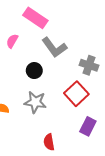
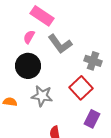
pink semicircle: (12, 41) -> (29, 37), moved
black circle: (34, 71) -> (28, 66), moved, size x1.6

